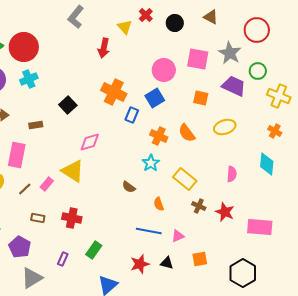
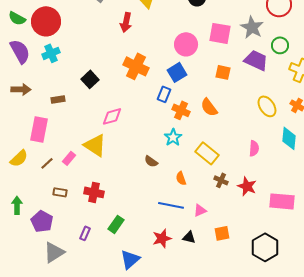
blue rectangle: (132, 115) -> (164, 94), moved
yellow ellipse: (225, 127) -> (267, 106), moved, turned 75

